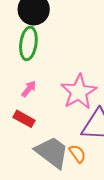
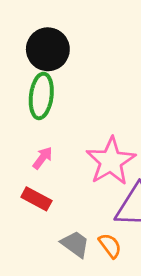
gray trapezoid: (52, 152) -> (75, 244), size x0.6

